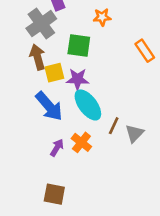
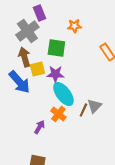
blue arrow: (49, 106) -> (19, 82), moved
gray triangle: (134, 133) -> (94, 106), moved
orange cross: (81, 142) -> (58, 114), moved

